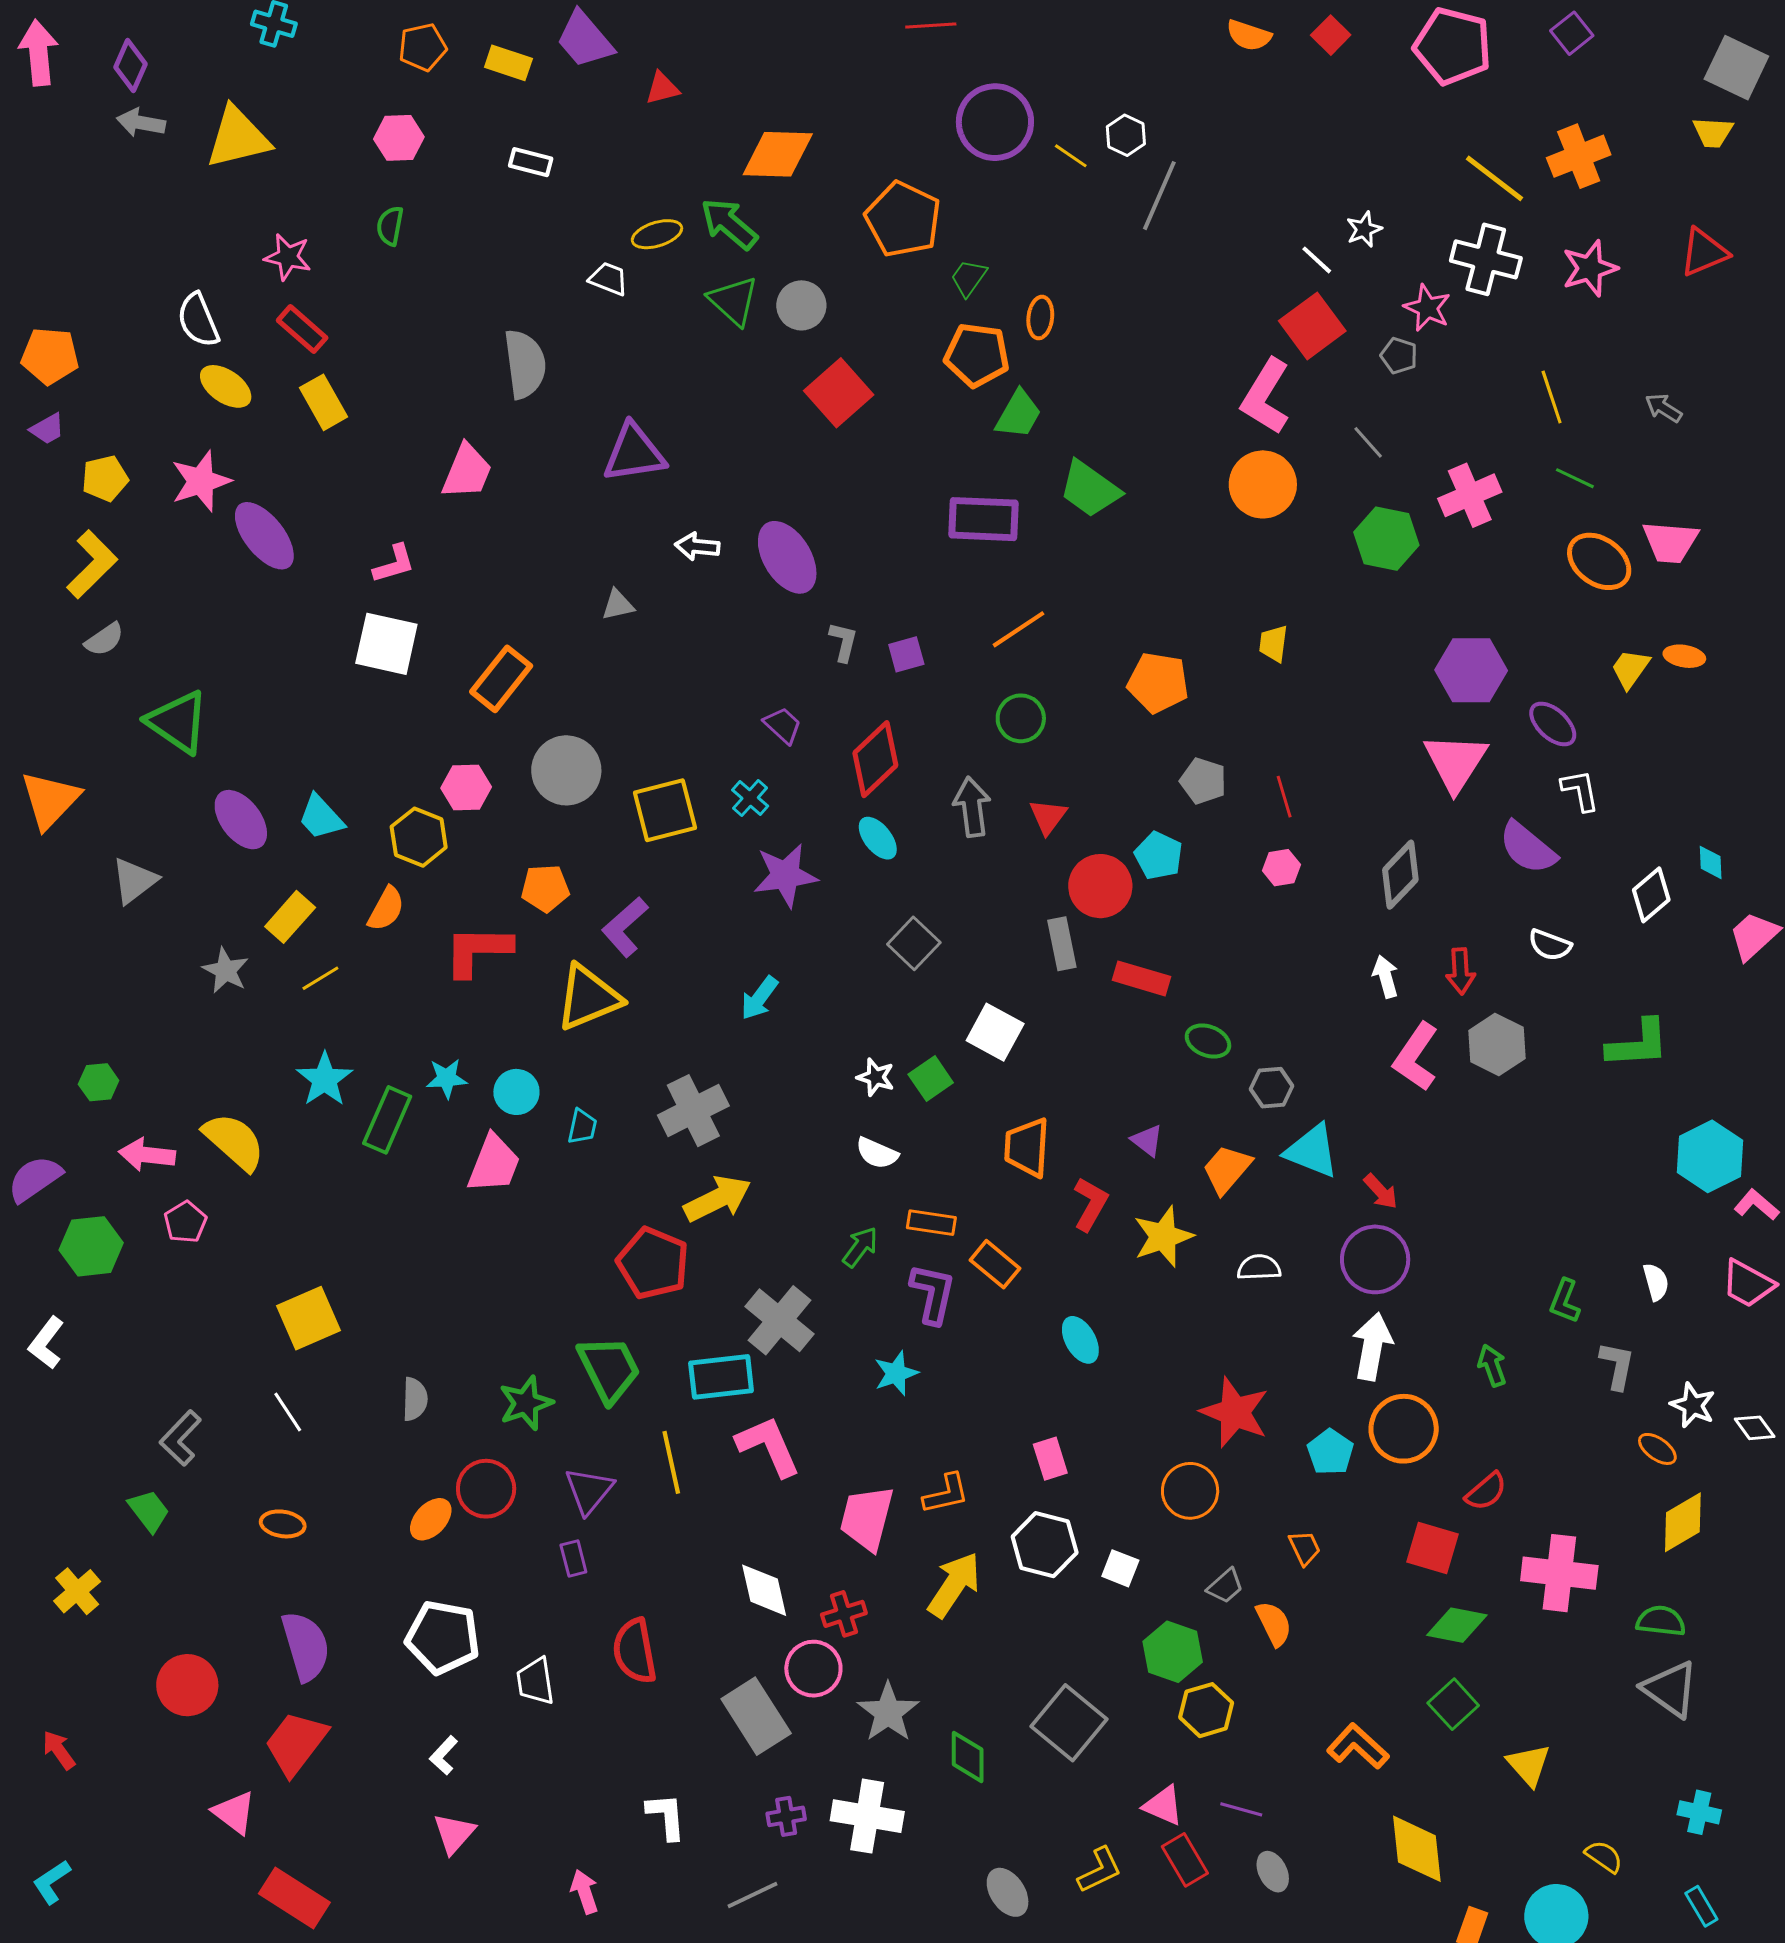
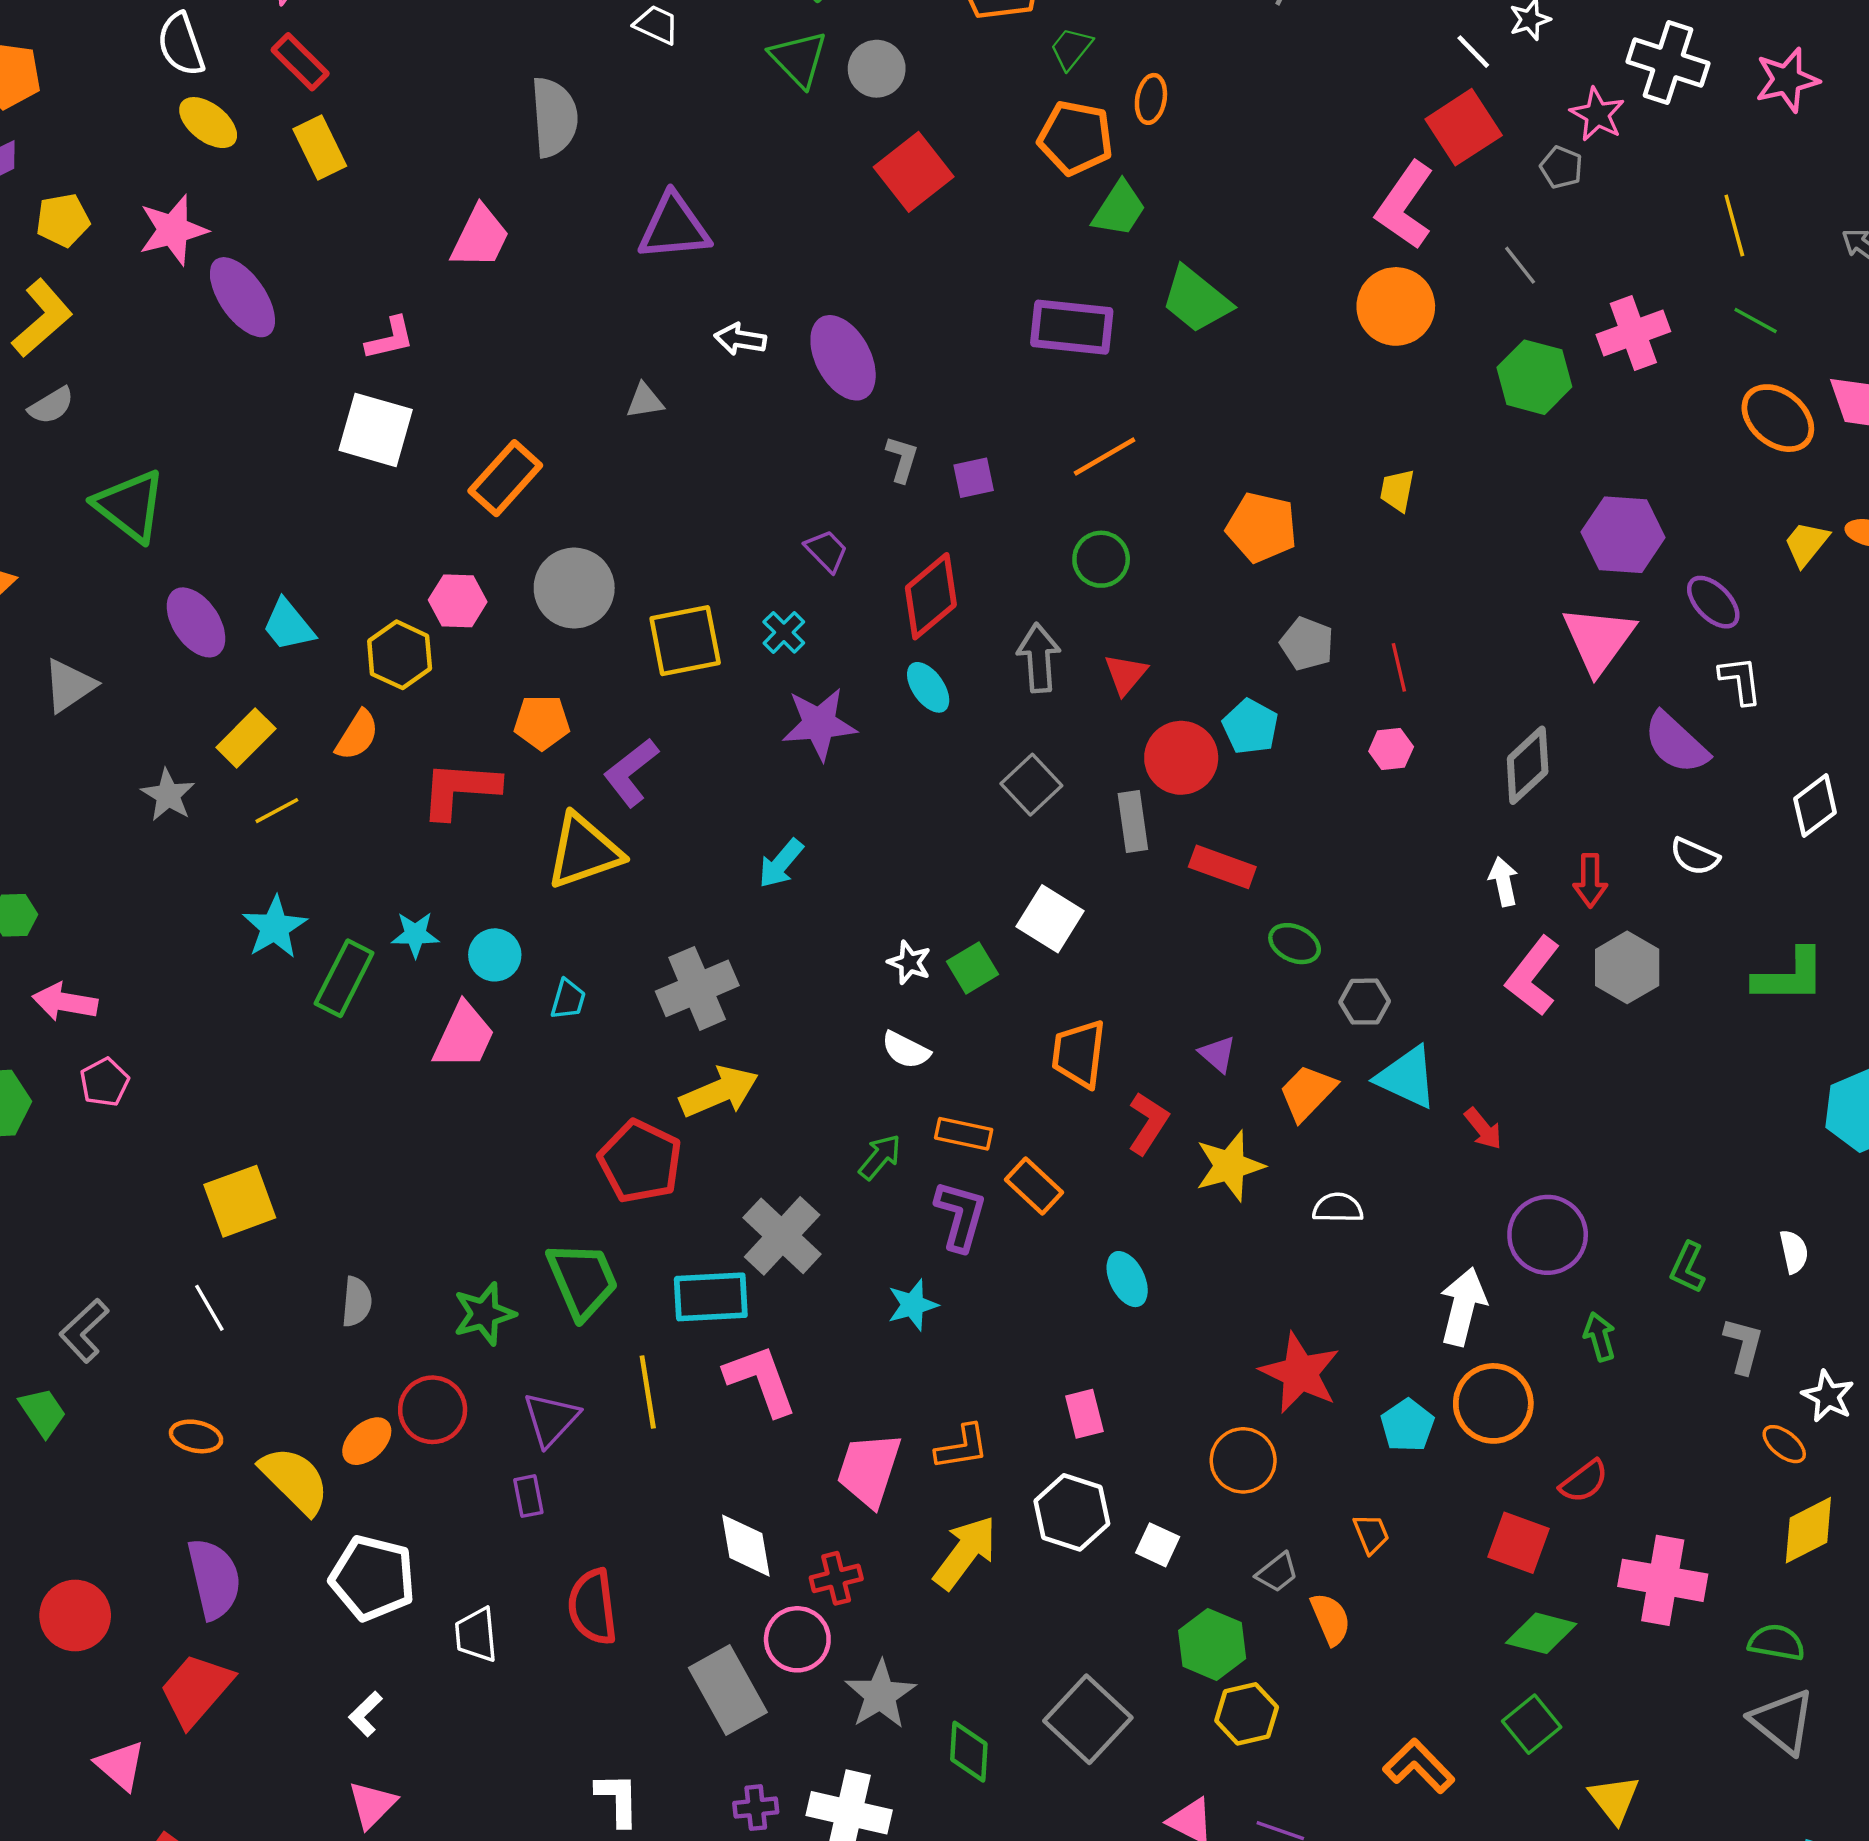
gray square: (914, 943) -> (1031, 785), moved
yellow semicircle: (234, 1142) -> (295, 1480), moved
purple circle: (1375, 1259) -> (1548, 1235), moved

